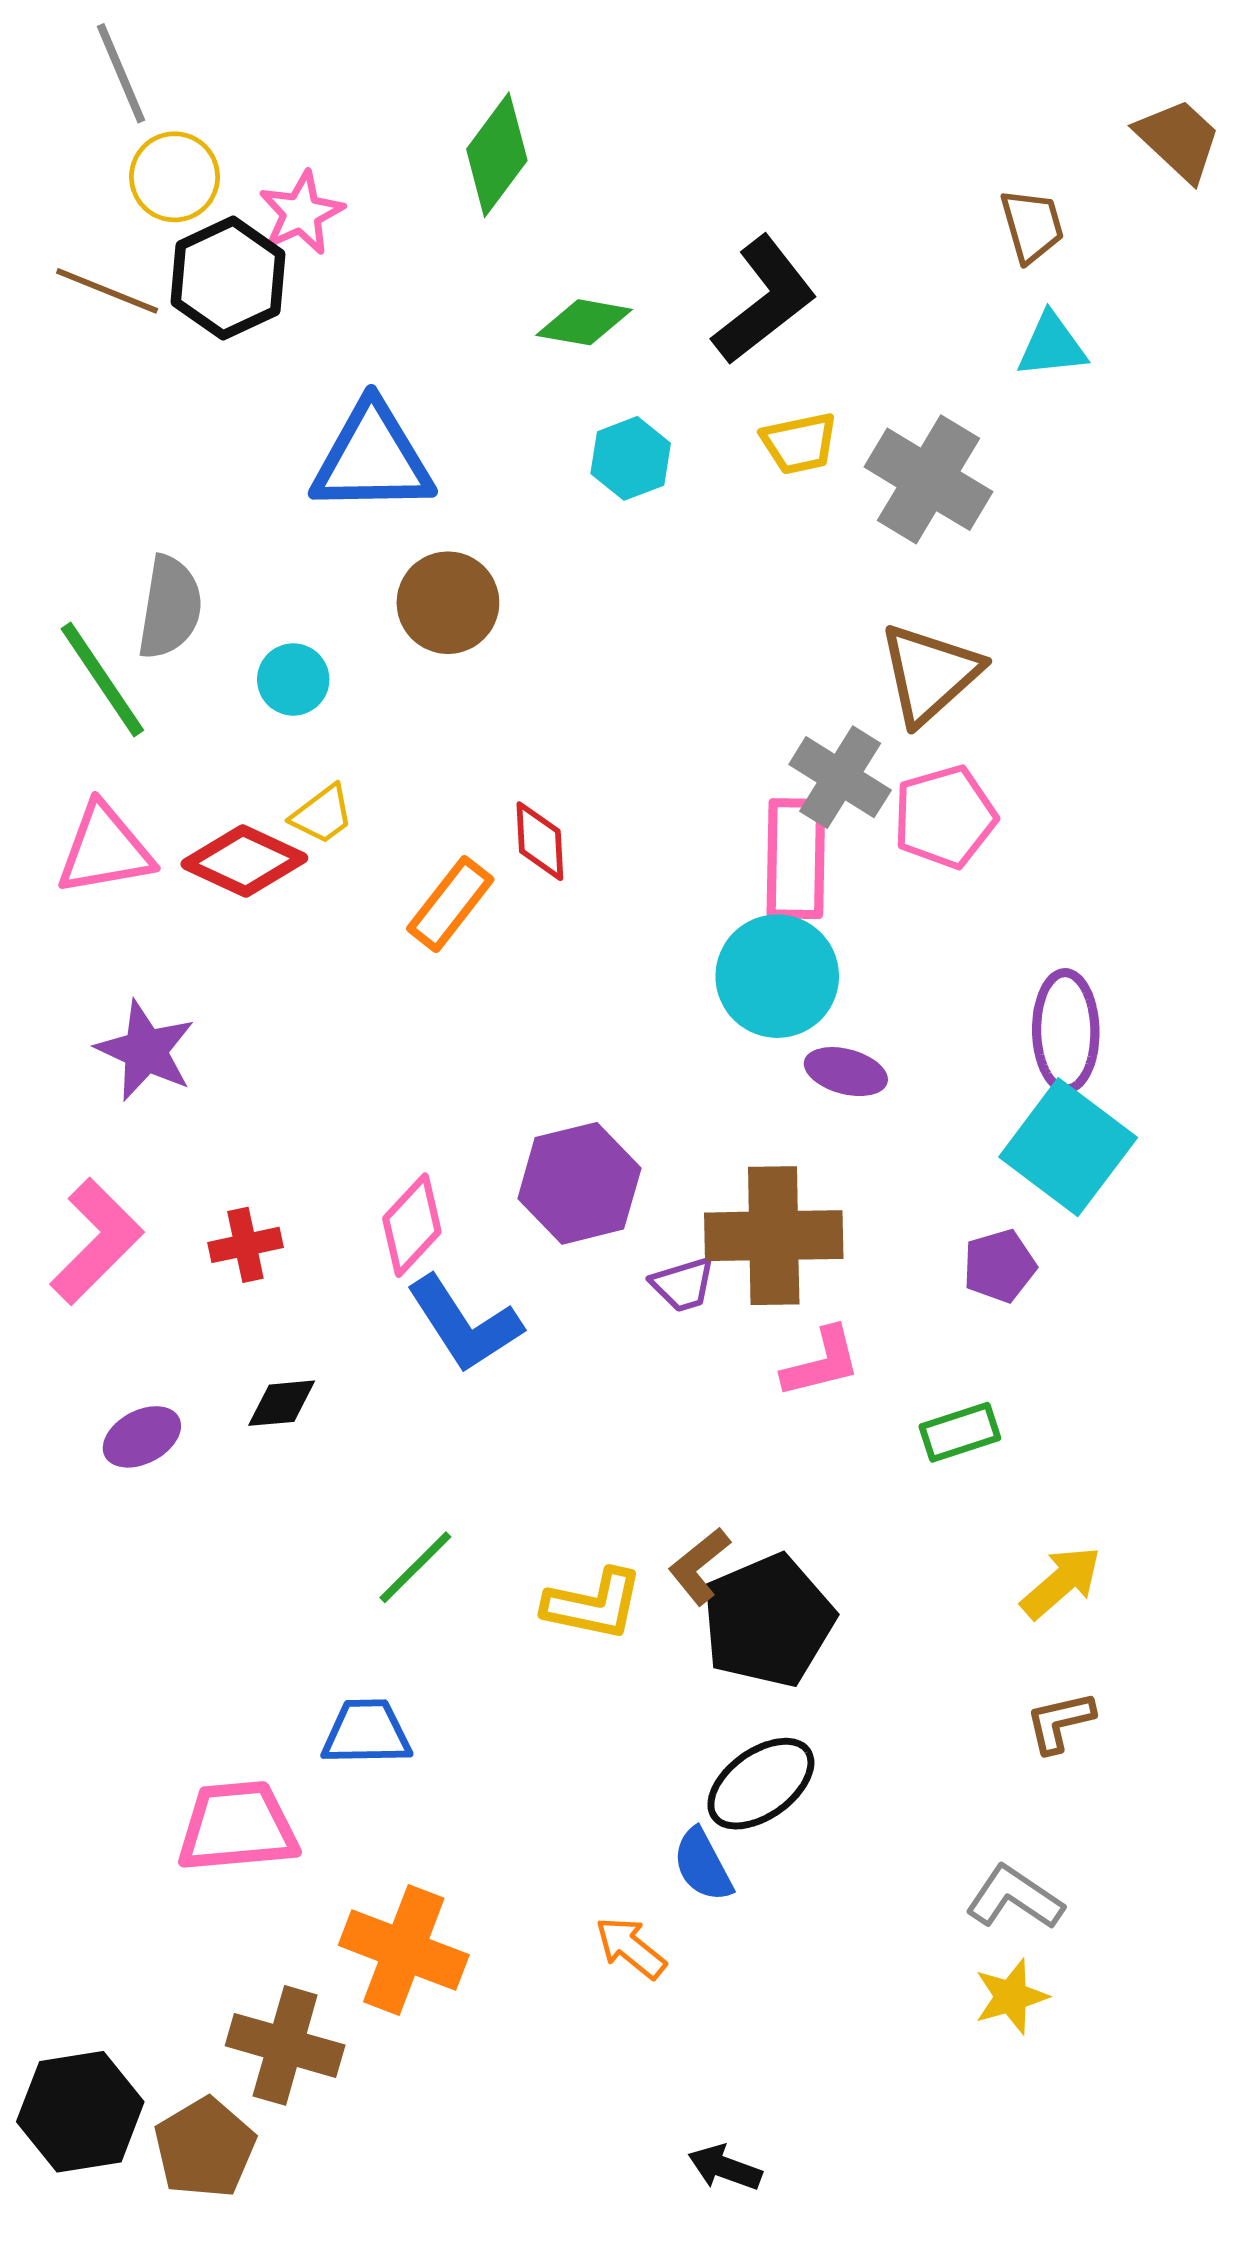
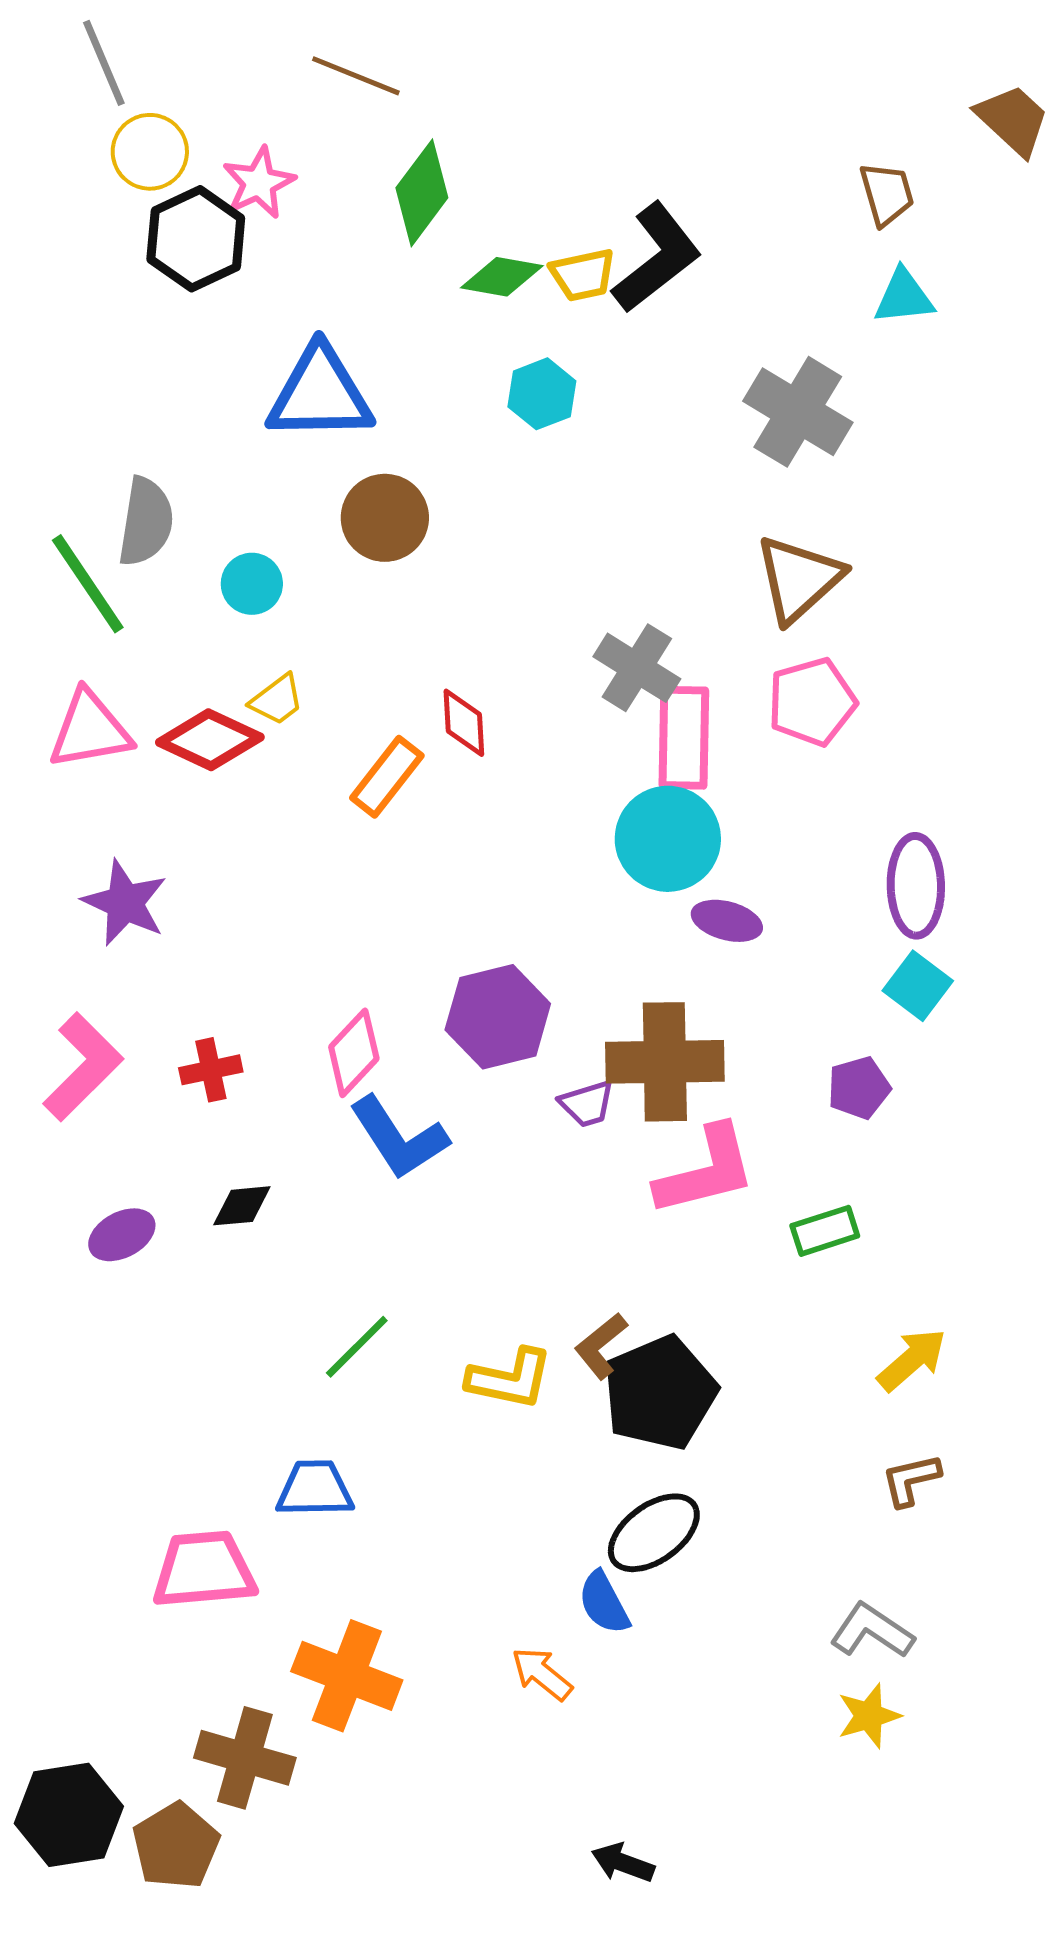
green diamond: (497, 155) -> (422, 193), moved
brown line: (107, 291) -> (356, 76), moved
yellow trapezoid: (799, 443) -> (583, 275), moved
gray cross: (840, 777) -> (637, 668), moved
cyan square: (1068, 1147) -> (918, 986), size x0.6
pink L-shape: (821, 1362) -> (706, 1171), size x1.5

